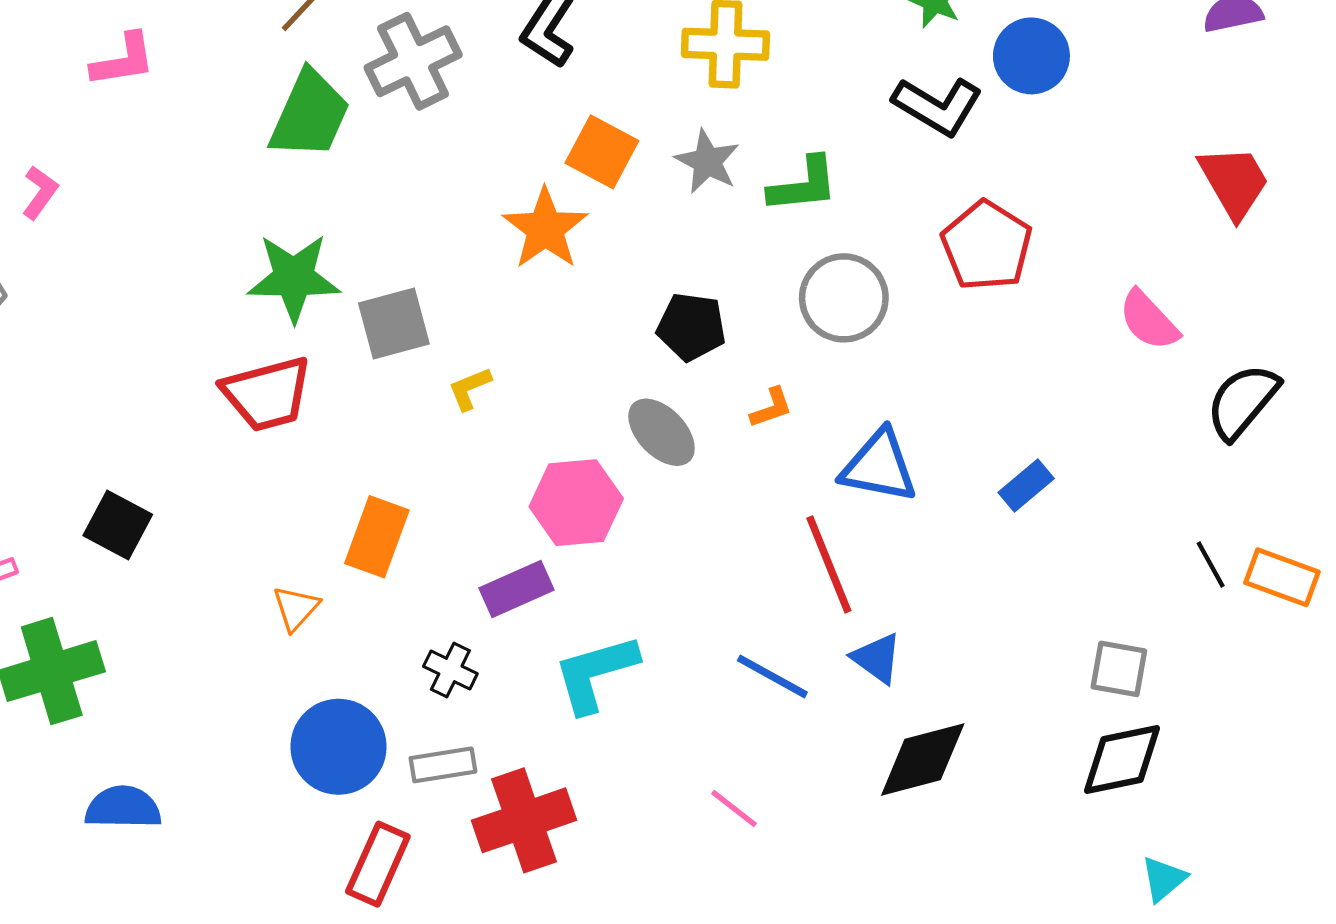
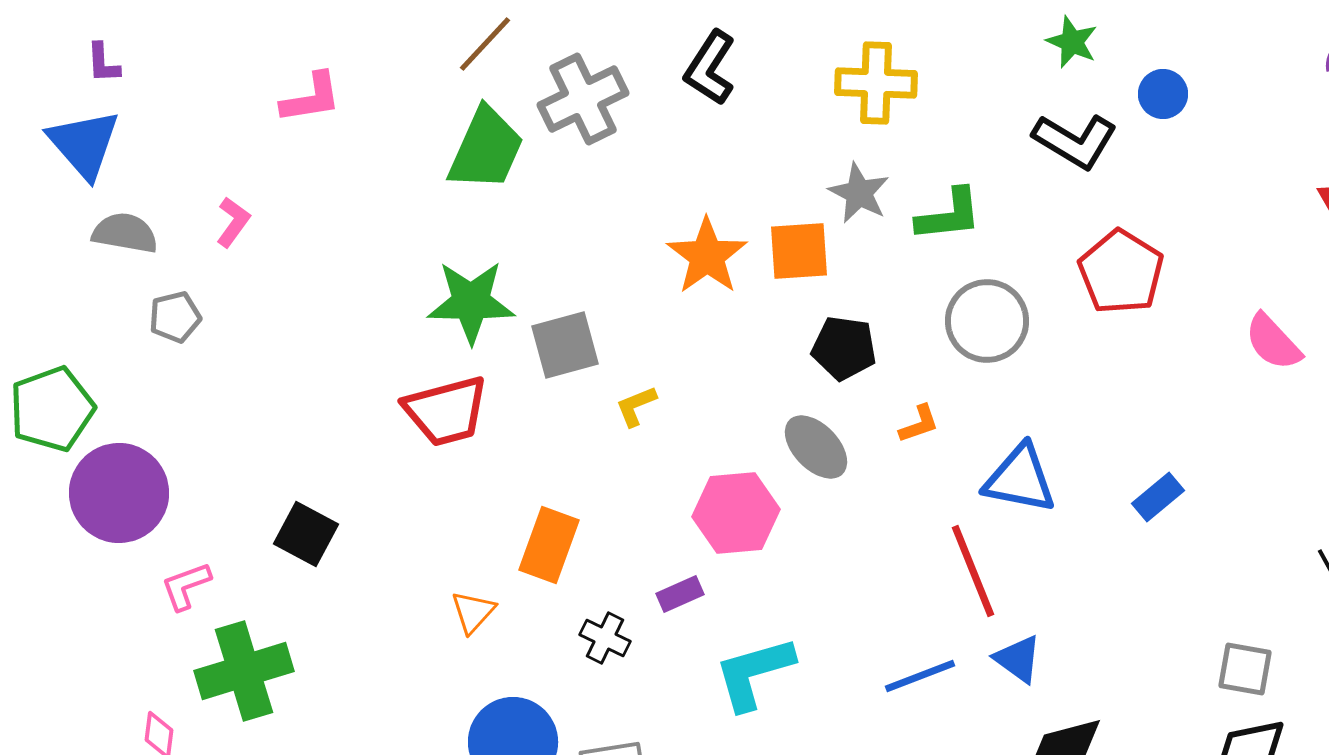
blue circle: (1031, 56) -> (1163, 94), size x0.7
orange square: (602, 152) -> (799, 251), moved, turned -32
purple rectangle: (517, 589) -> (680, 594), size x0.7
black cross: (450, 670) -> (605, 638), moved
blue line: (772, 676) -> (920, 676), turned -50

